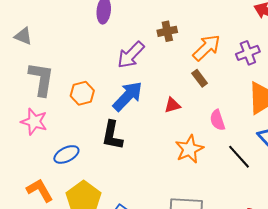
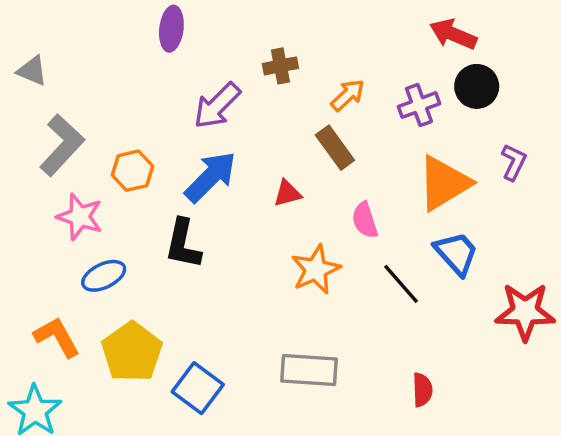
orange arrow: (207, 48) -> (348, 95), size x0.7
brown rectangle: (200, 78) -> (335, 148), size x1.4
gray L-shape: (41, 79) -> (62, 145), turned 33
pink star: (34, 122) -> (80, 217), moved

